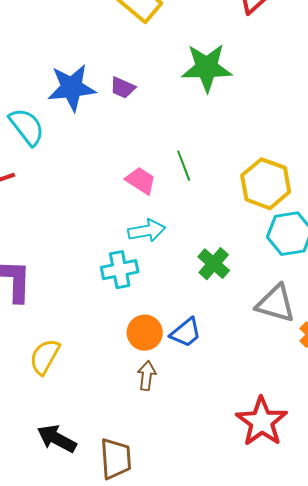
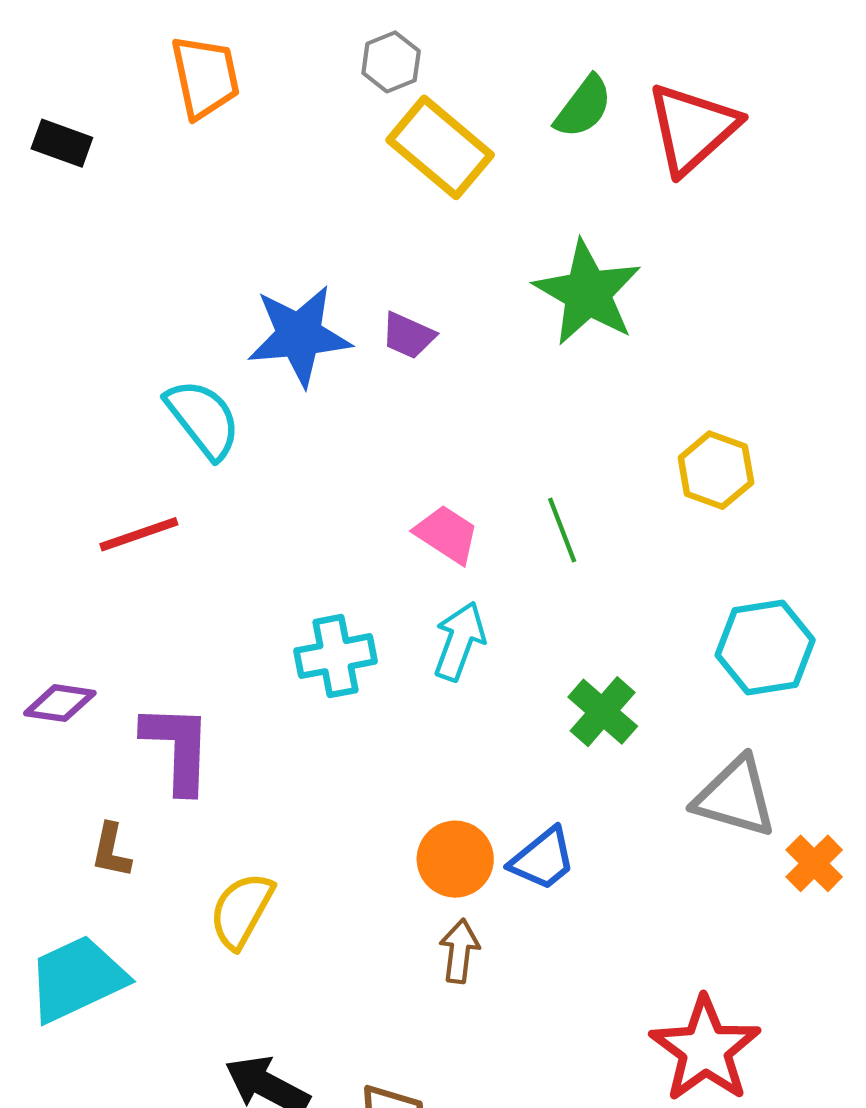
green star: (207, 68) -> (588, 293), turned 30
green line: (184, 166) -> (562, 530), moved
yellow hexagon: (266, 184) -> (716, 470), moved, size x0.7
cyan arrow: (147, 231) -> (459, 641), turned -60
cyan cross: (120, 270) -> (336, 656), moved

